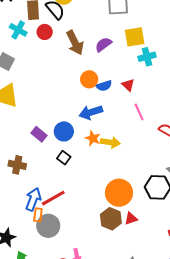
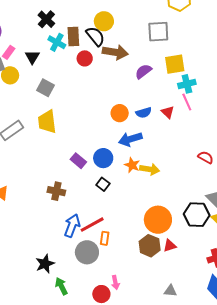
cyan cross: (18, 30) -> (57, 42), moved
brown arrow: (75, 43) -> (115, 52), moved, turned -55
orange circle: (89, 79) -> (120, 113), moved
pink line: (139, 112) -> (187, 102), moved
orange rectangle: (38, 215) -> (105, 238), moved

